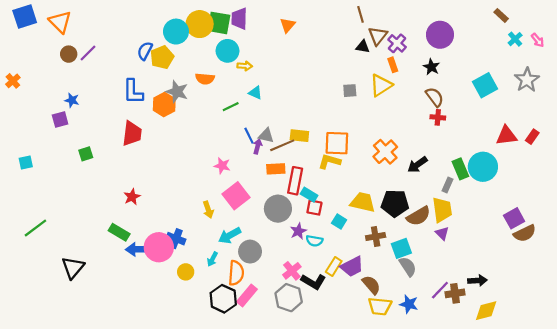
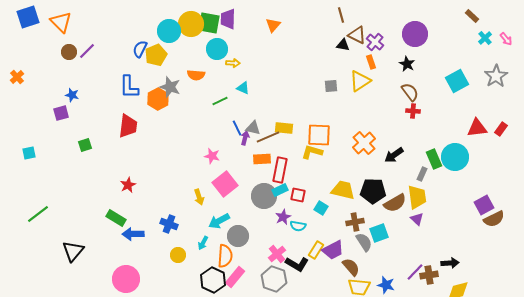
brown triangle: (378, 36) -> (357, 35), turned -42
cyan rectangle: (309, 195) -> (280, 190), moved, turned -56
pink circle: (159, 247) -> (126, 279), moved
gray semicircle: (408, 267) -> (364, 242), moved

